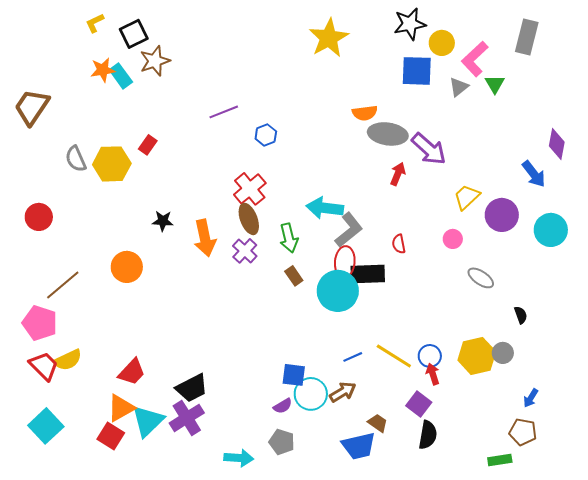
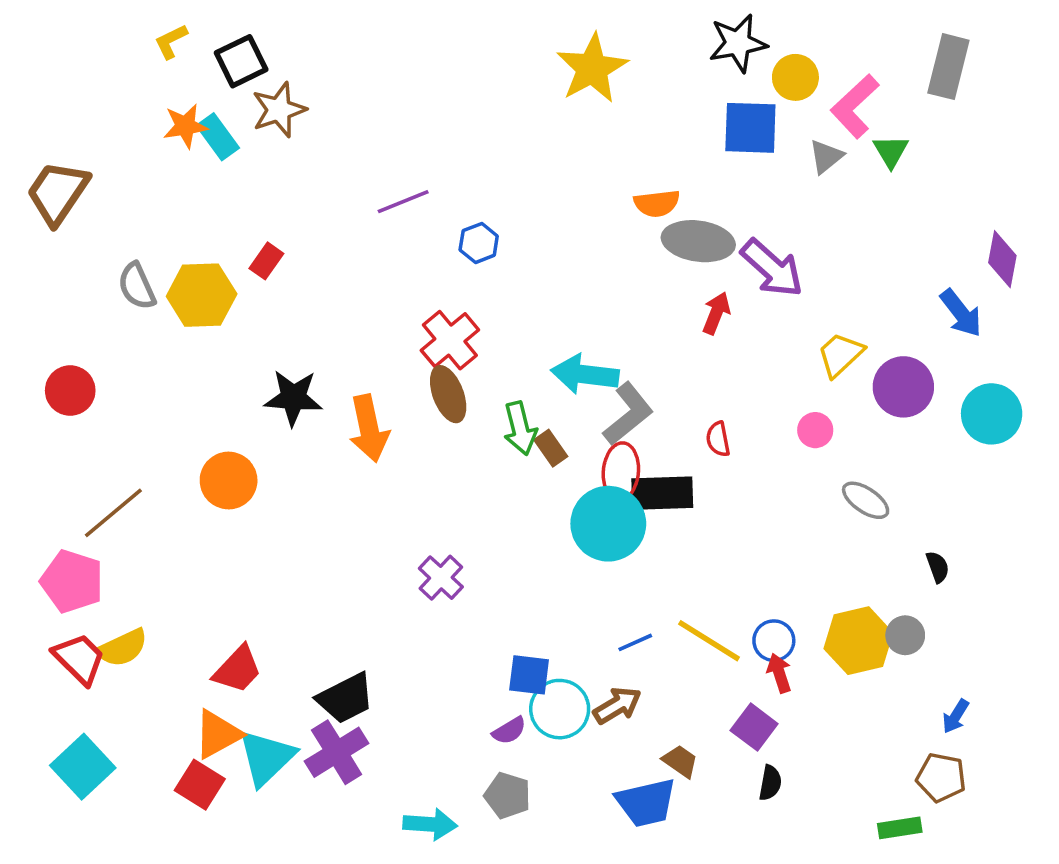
black star: (163, 221) -> (293, 398), size x1.5
purple cross: (245, 251) -> (441, 578), moved
brown rectangle: (294, 276) -> (551, 448), moved
black semicircle: (428, 435) -> (770, 783), size x0.7

